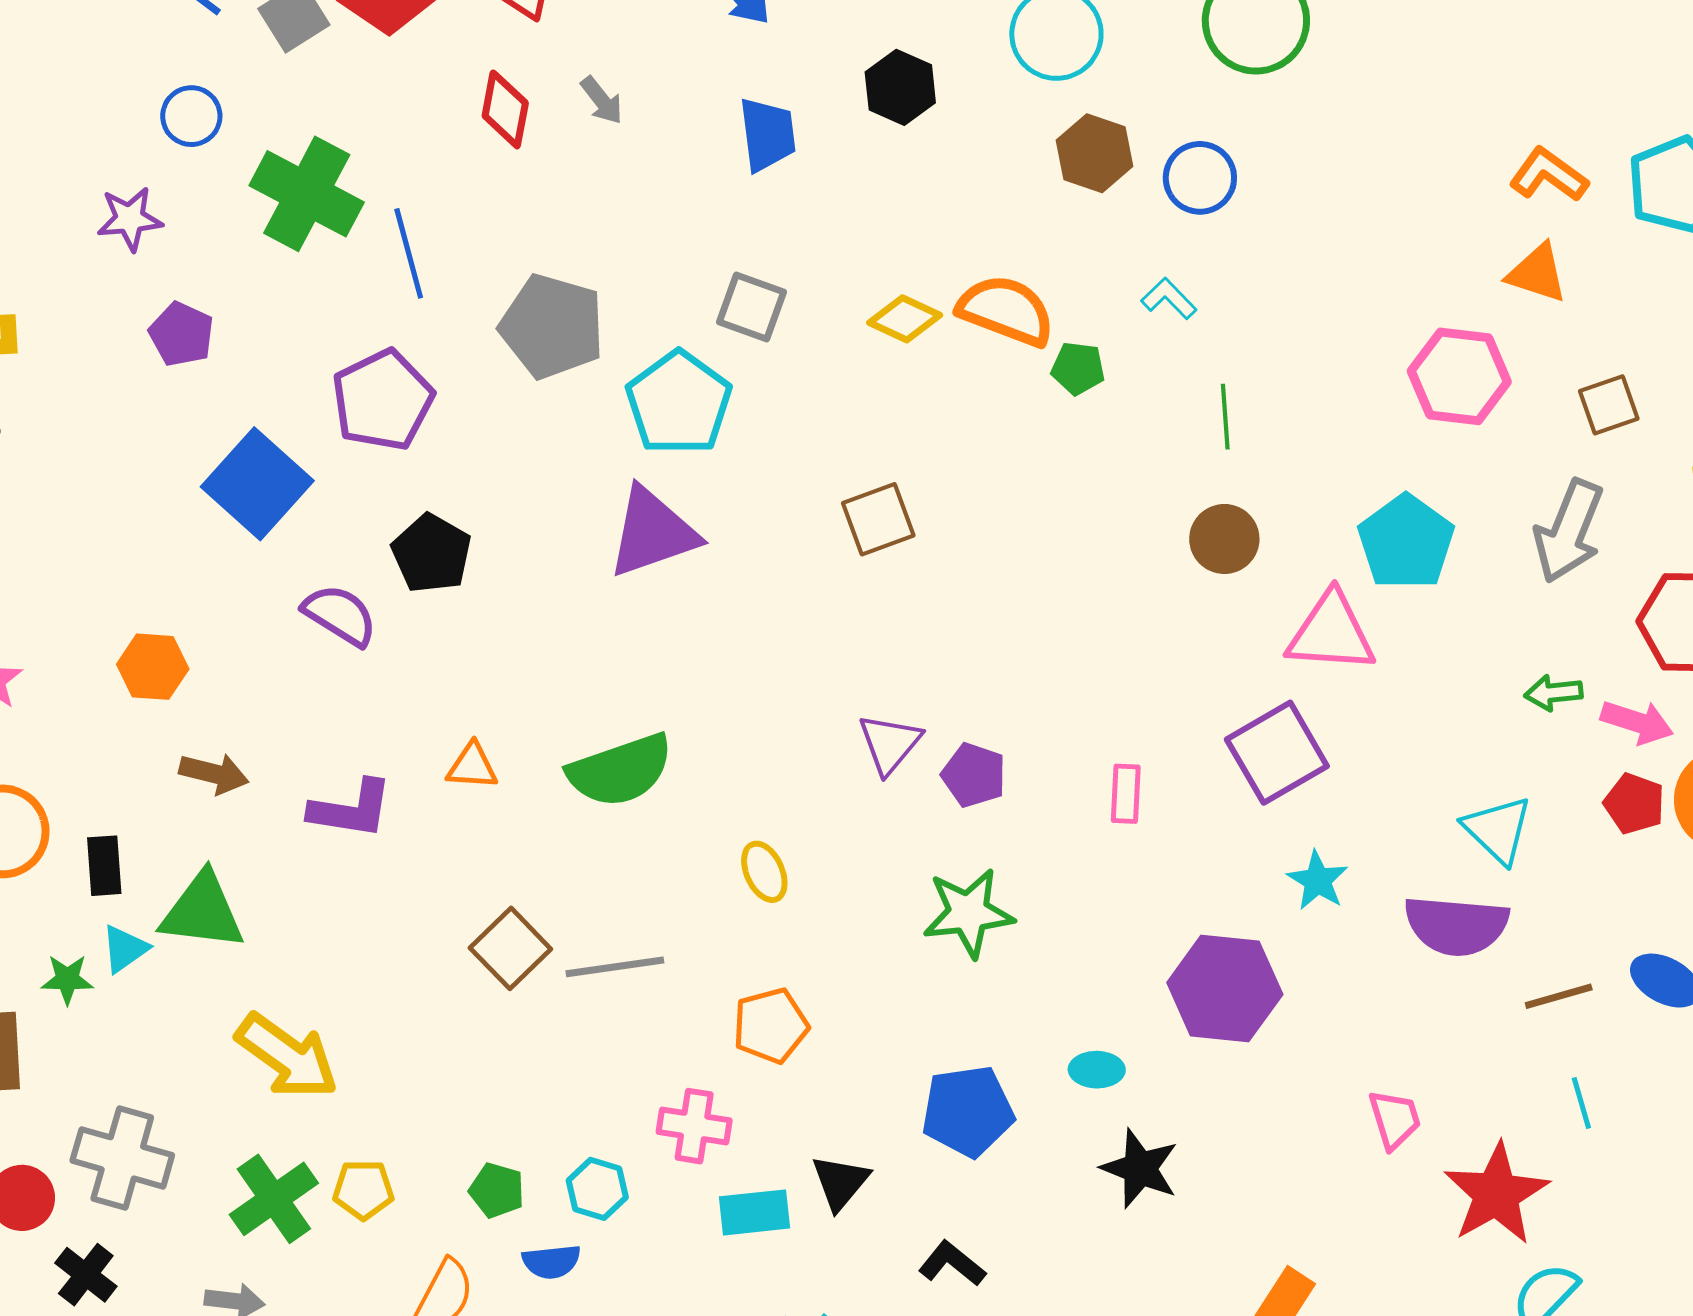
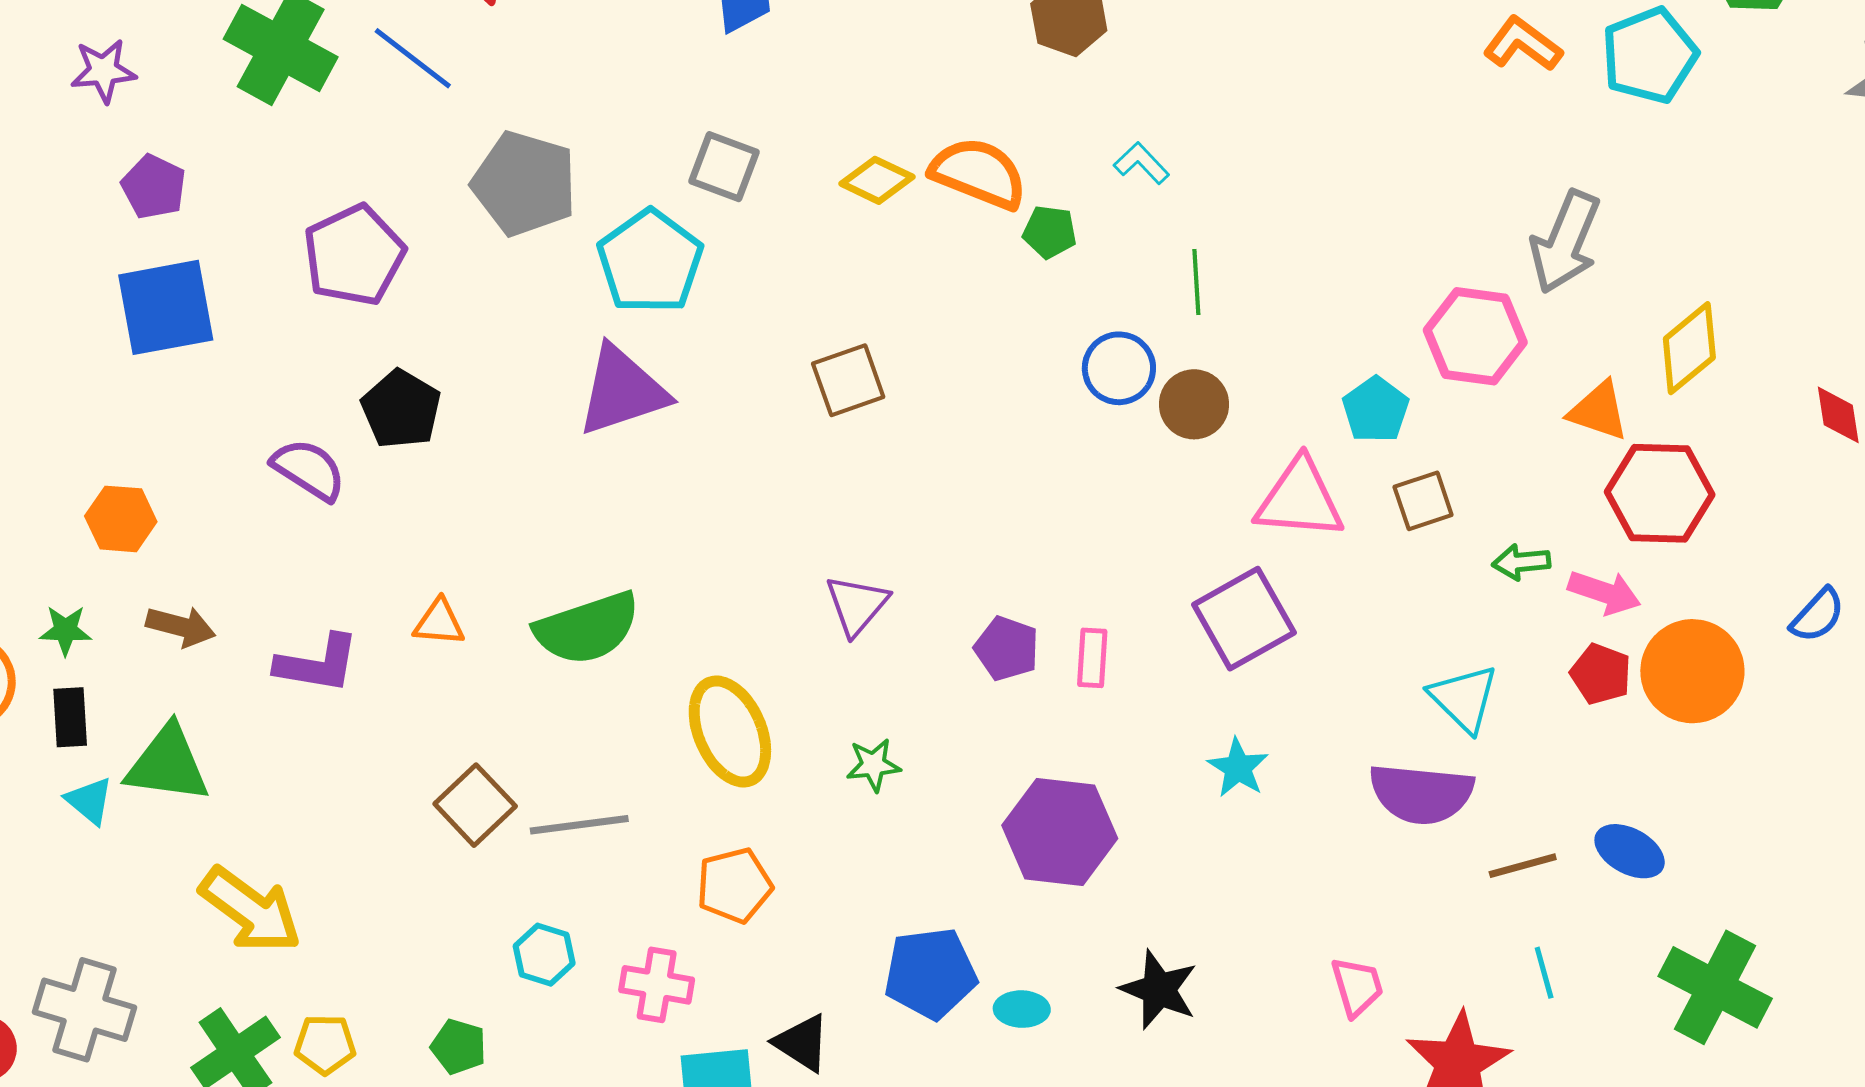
blue circle: (1200, 178) -> (1119, 368), moved
blue line: (409, 253) -> (413, 58), moved, turned -38
orange triangle: (1537, 273) -> (1599, 411), moved
pink hexagon: (1459, 376) -> (1475, 336), moved
brown square: (1609, 405) -> (1423, 501), moved
blue square: (257, 484) -> (166, 307), moved, turned 37
gray arrow: (1569, 531) -> (1565, 242), moved
cyan pentagon: (1406, 542) -> (1376, 410), size x0.7
purple pentagon: (974, 775) -> (1007, 648), moved
yellow ellipse: (764, 872) -> (730, 732), size x1.8
cyan star: (1318, 881) -> (1238, 768), moved
green star: (968, 913) -> (873, 765), moved, size x0.6
cyan triangle: (125, 949) -> (89, 801), turned -46
green star: (67, 979) -> (66, 630), moved
purple hexagon: (1225, 988) -> (1060, 832), moved
cyan ellipse: (1097, 1070) -> (1022, 1009), moved
black star: (1140, 1169) -> (1159, 990), moved
black triangle: (840, 1182) -> (802, 1043), turned -38
cyan hexagon: (597, 1189) -> (544, 955), moved

